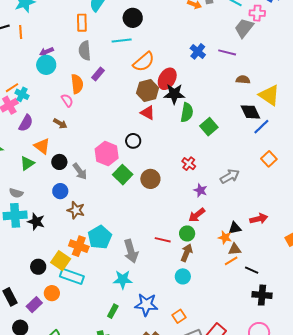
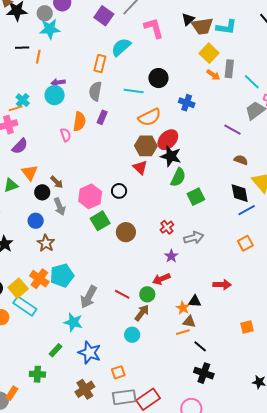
black circle: (133, 18) -> (158, 78), moved
blue cross: (198, 51) -> (187, 103), moved, turned -35
purple rectangle: (98, 74) -> (102, 117), turned -32
cyan cross: (22, 94) -> (23, 100), moved
brown arrow: (60, 124) -> (57, 182), moved
gray arrow: (230, 176) -> (194, 238), moved
red arrow: (259, 219) -> (222, 285), moved
gray arrow: (131, 251) -> (88, 297), turned 30

